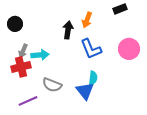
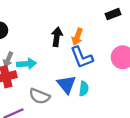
orange arrow: (87, 20) -> (77, 37), moved
blue triangle: (85, 91) -> (67, 84), moved

